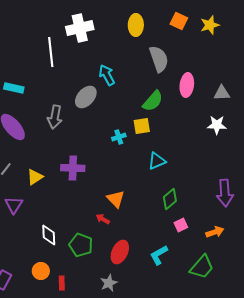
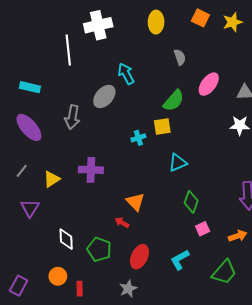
gray semicircle: (159, 59) -> (180, 57), size x0.6
pink ellipse: (187, 85) -> (209, 84), turned 30
green diamond: (170, 199) -> (191, 202), turned -30

